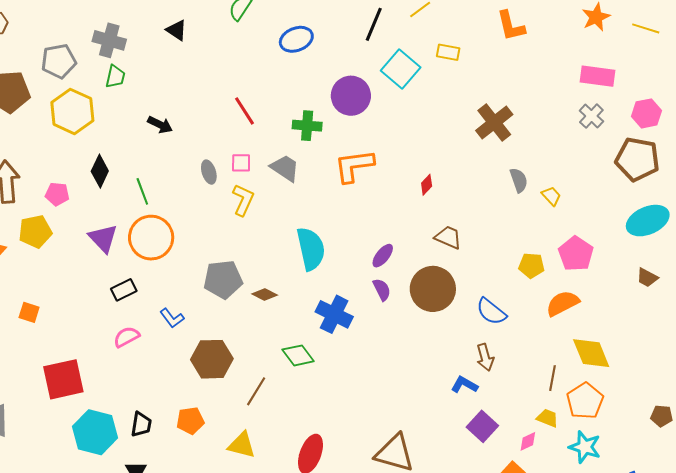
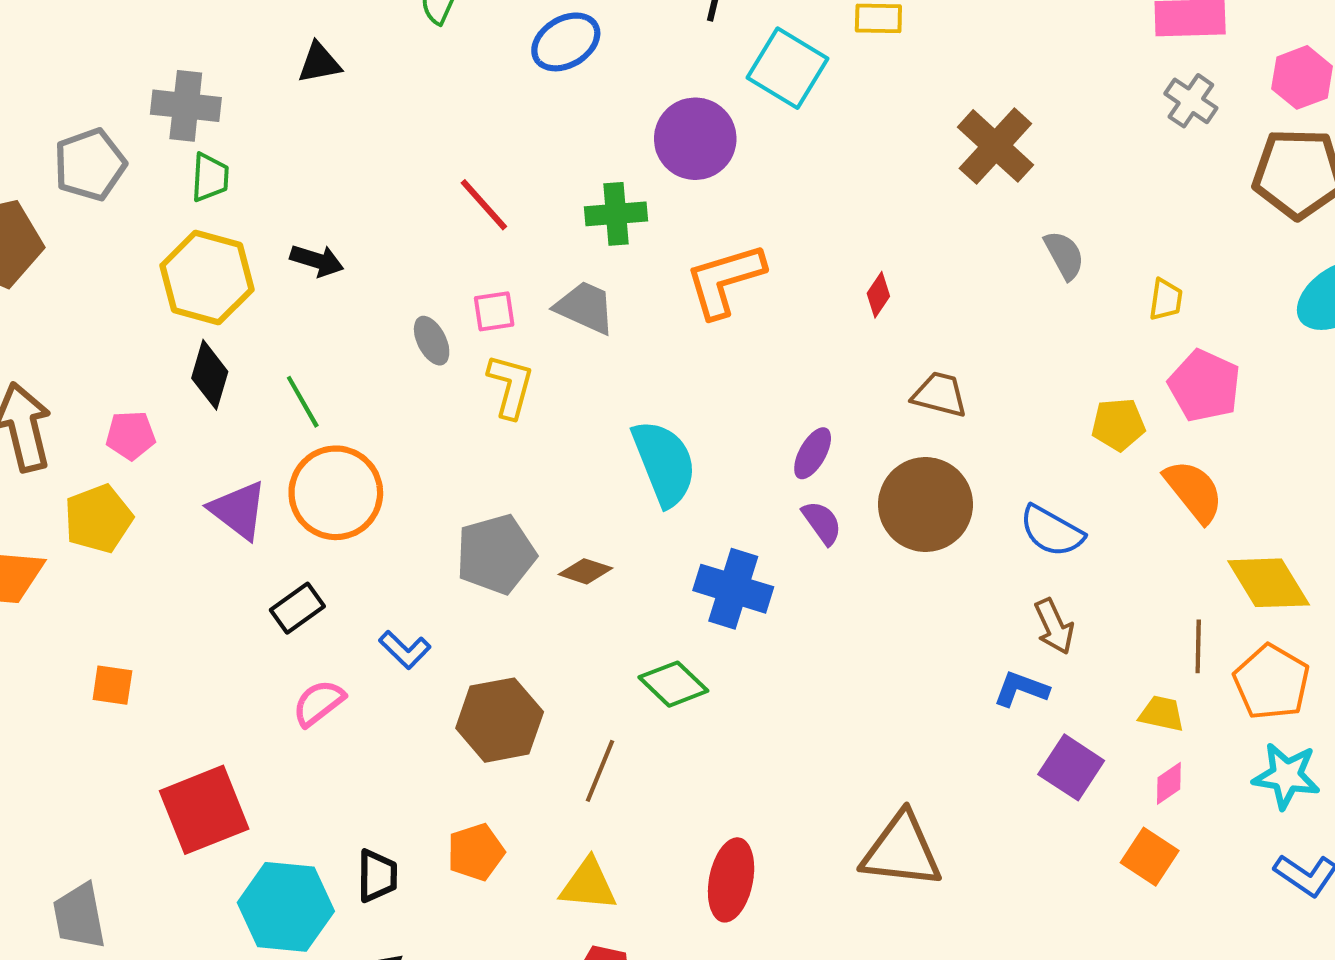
black triangle: (177, 30) -> (319, 63), turned -35
yellow hexagon: (72, 111) -> (207, 277), moved
yellow trapezoid: (551, 196) -> (1166, 300), moved, turned 60
orange semicircle: (563, 303) -> (1194, 491), turned 88
yellow trapezoid: (548, 418) -> (1162, 714), moved

